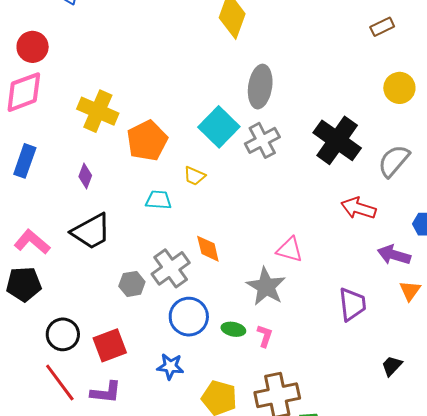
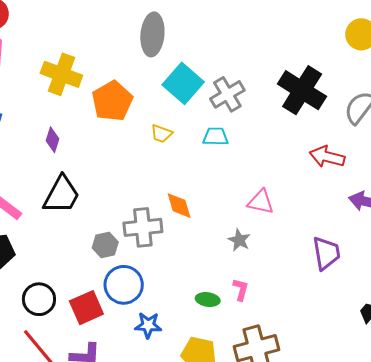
gray ellipse: (260, 87) -> (152, 34), moved
cyan trapezoid: (159, 200) -> (215, 137), moved
black trapezoid: (91, 231) -> (62, 195), turned -30
gray cross: (171, 268) -> (143, 227), turned 33
gray star: (266, 287) -> (239, 240), size x0.6
blue circle: (189, 317) -> (124, 285), moved
green ellipse: (233, 329) -> (208, 300), moved

